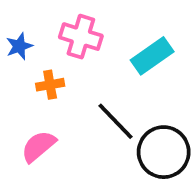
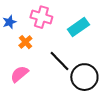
orange cross: (50, 85) -> (25, 42), turned -32

